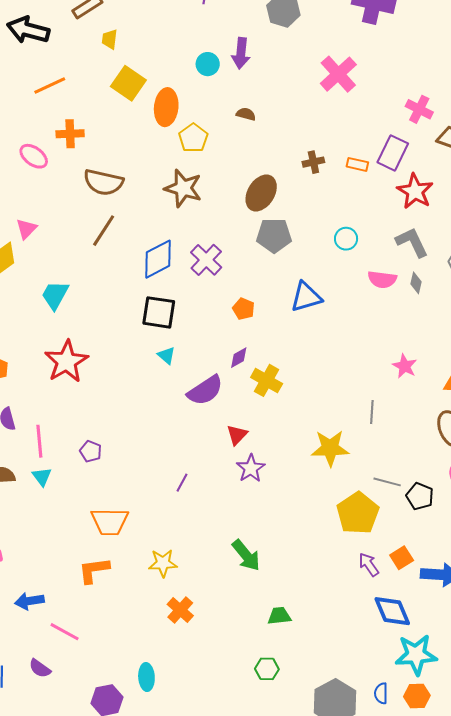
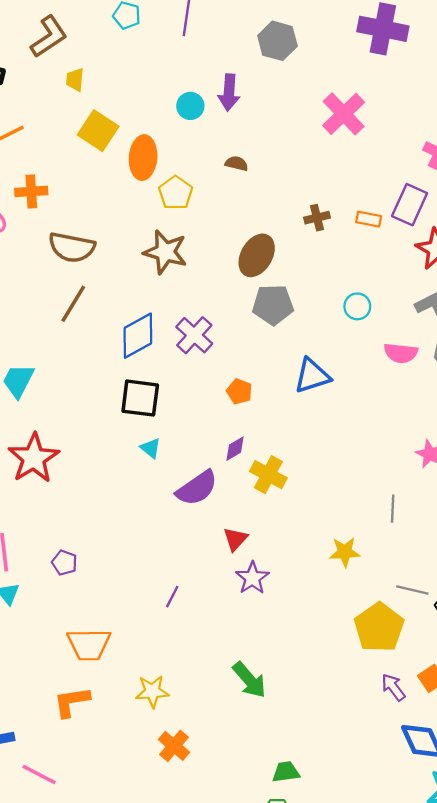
yellow star: (330, 448) -> (345, 552), size x0.7
green trapezoid: (279, 616) -> (286, 772), moved

